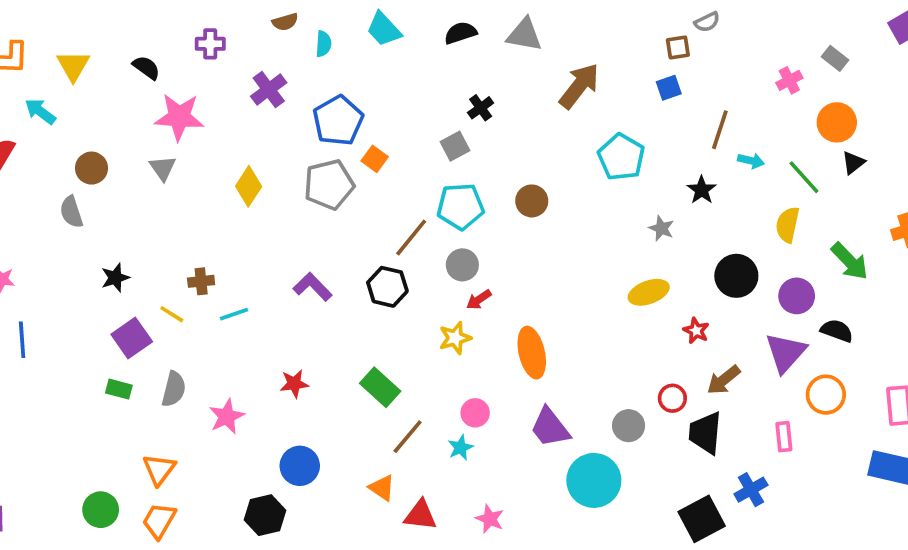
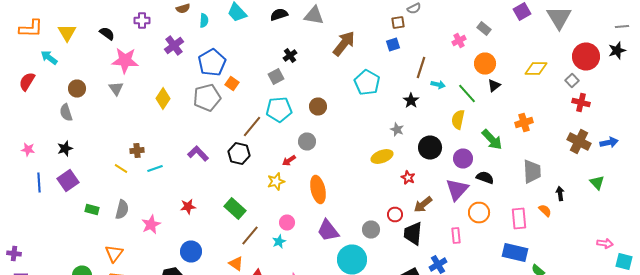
gray star: (661, 228) -> (397, 130), moved
gray circle: (462, 265) -> (307, 142), moved
black star: (115, 278) -> (65, 148), moved
purple square: (132, 338) -> (68, 180), moved

